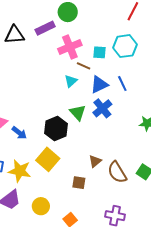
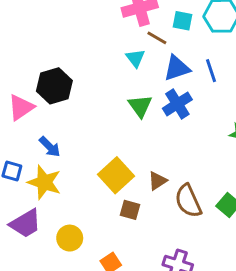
cyan triangle: (71, 81) -> (135, 58), turned -32
black hexagon: (56, 129) -> (54, 86), moved
blue arrow: (19, 133) -> (50, 147), moved
yellow square: (48, 159) -> (116, 175), moved

